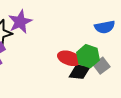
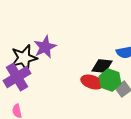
black diamond: (80, 72) -> (102, 66), moved

